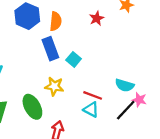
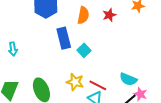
orange semicircle: (56, 21) -> (83, 15), moved
yellow star: (54, 86) -> (75, 82), moved

